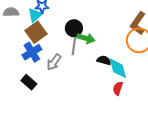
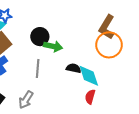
gray line: (74, 46) -> (38, 68), moved
gray arrow: (54, 62) -> (26, 100), moved

